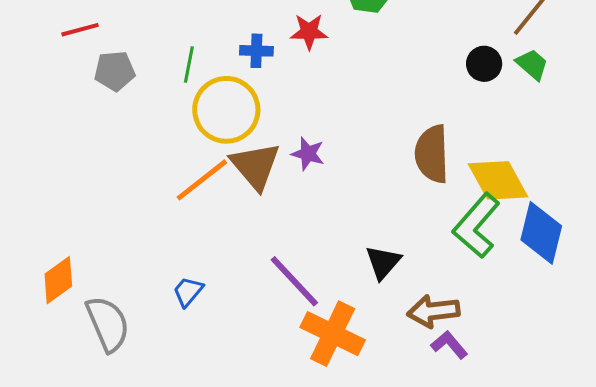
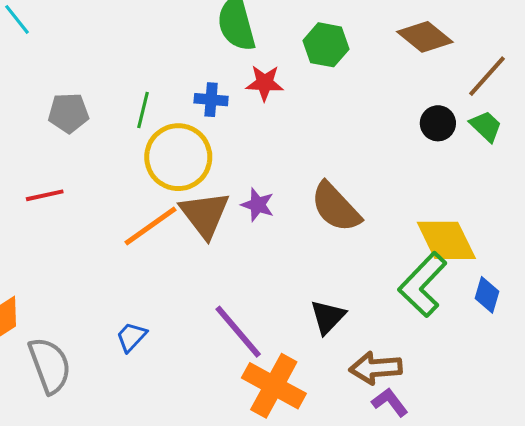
red line: (80, 30) -> (45, 195), moved
brown semicircle: (432, 154) -> (336, 207), moved, turned -44
blue diamond: (541, 233) -> (487, 295), size x0.6

